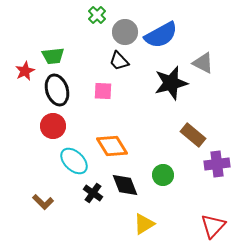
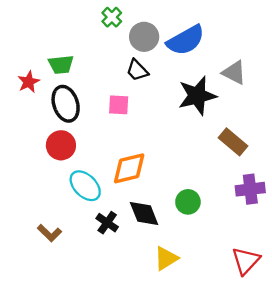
brown rectangle: (193, 135) -> (233, 142), moved
orange diamond: (112, 146) -> (129, 168), turned -72

